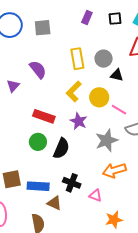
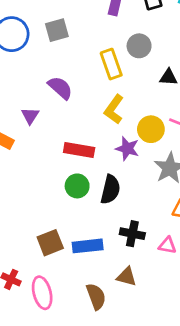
gray circle: (104, 59) -> (139, 46), moved
yellow circle: (99, 97) -> (151, 129), moved
brown triangle: (54, 203) -> (127, 277), moved

